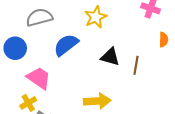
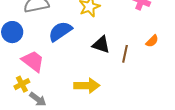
orange semicircle: (164, 40) -> (152, 41), moved, turned 40

